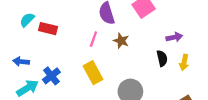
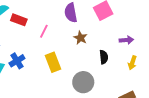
pink line: (93, 39) -> (44, 31), moved
black semicircle: (162, 58) -> (104, 57), moved

